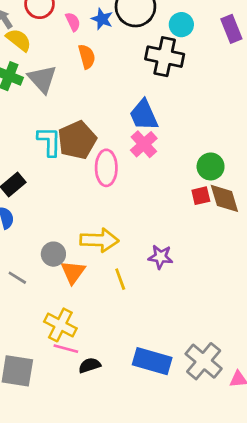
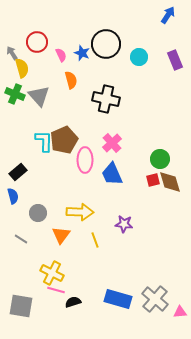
yellow semicircle: (19, 40) -> (22, 68), turned 36
black cross: (165, 57) -> (106, 99), moved
blue trapezoid: (144, 115) -> (112, 174), moved
gray circle: (53, 254) -> (38, 213), moved

